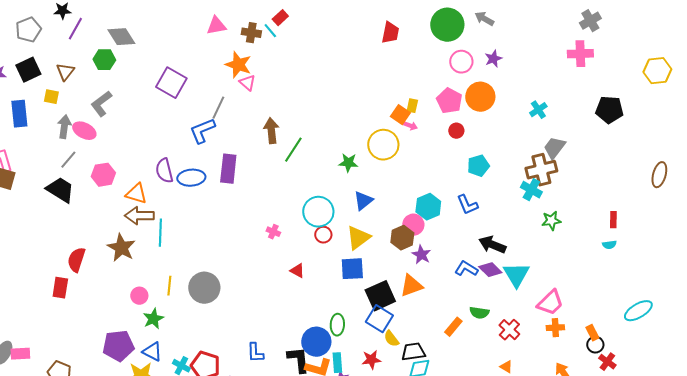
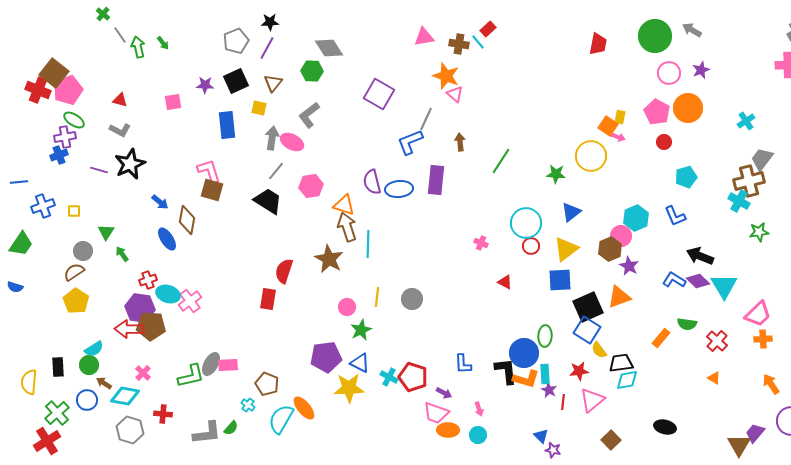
purple line: (75, 29) -> (267, 48), moved
brown arrow: (271, 131) -> (460, 142), moved, size x0.7
brown arrow: (139, 216) -> (347, 227), turned 72
gray circle: (204, 288) -> (412, 299), size x0.7

